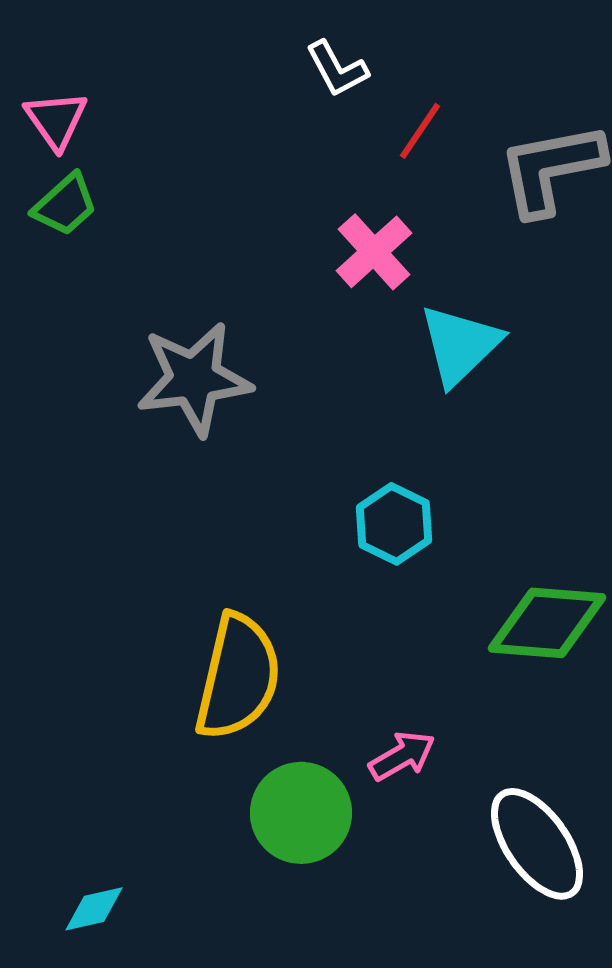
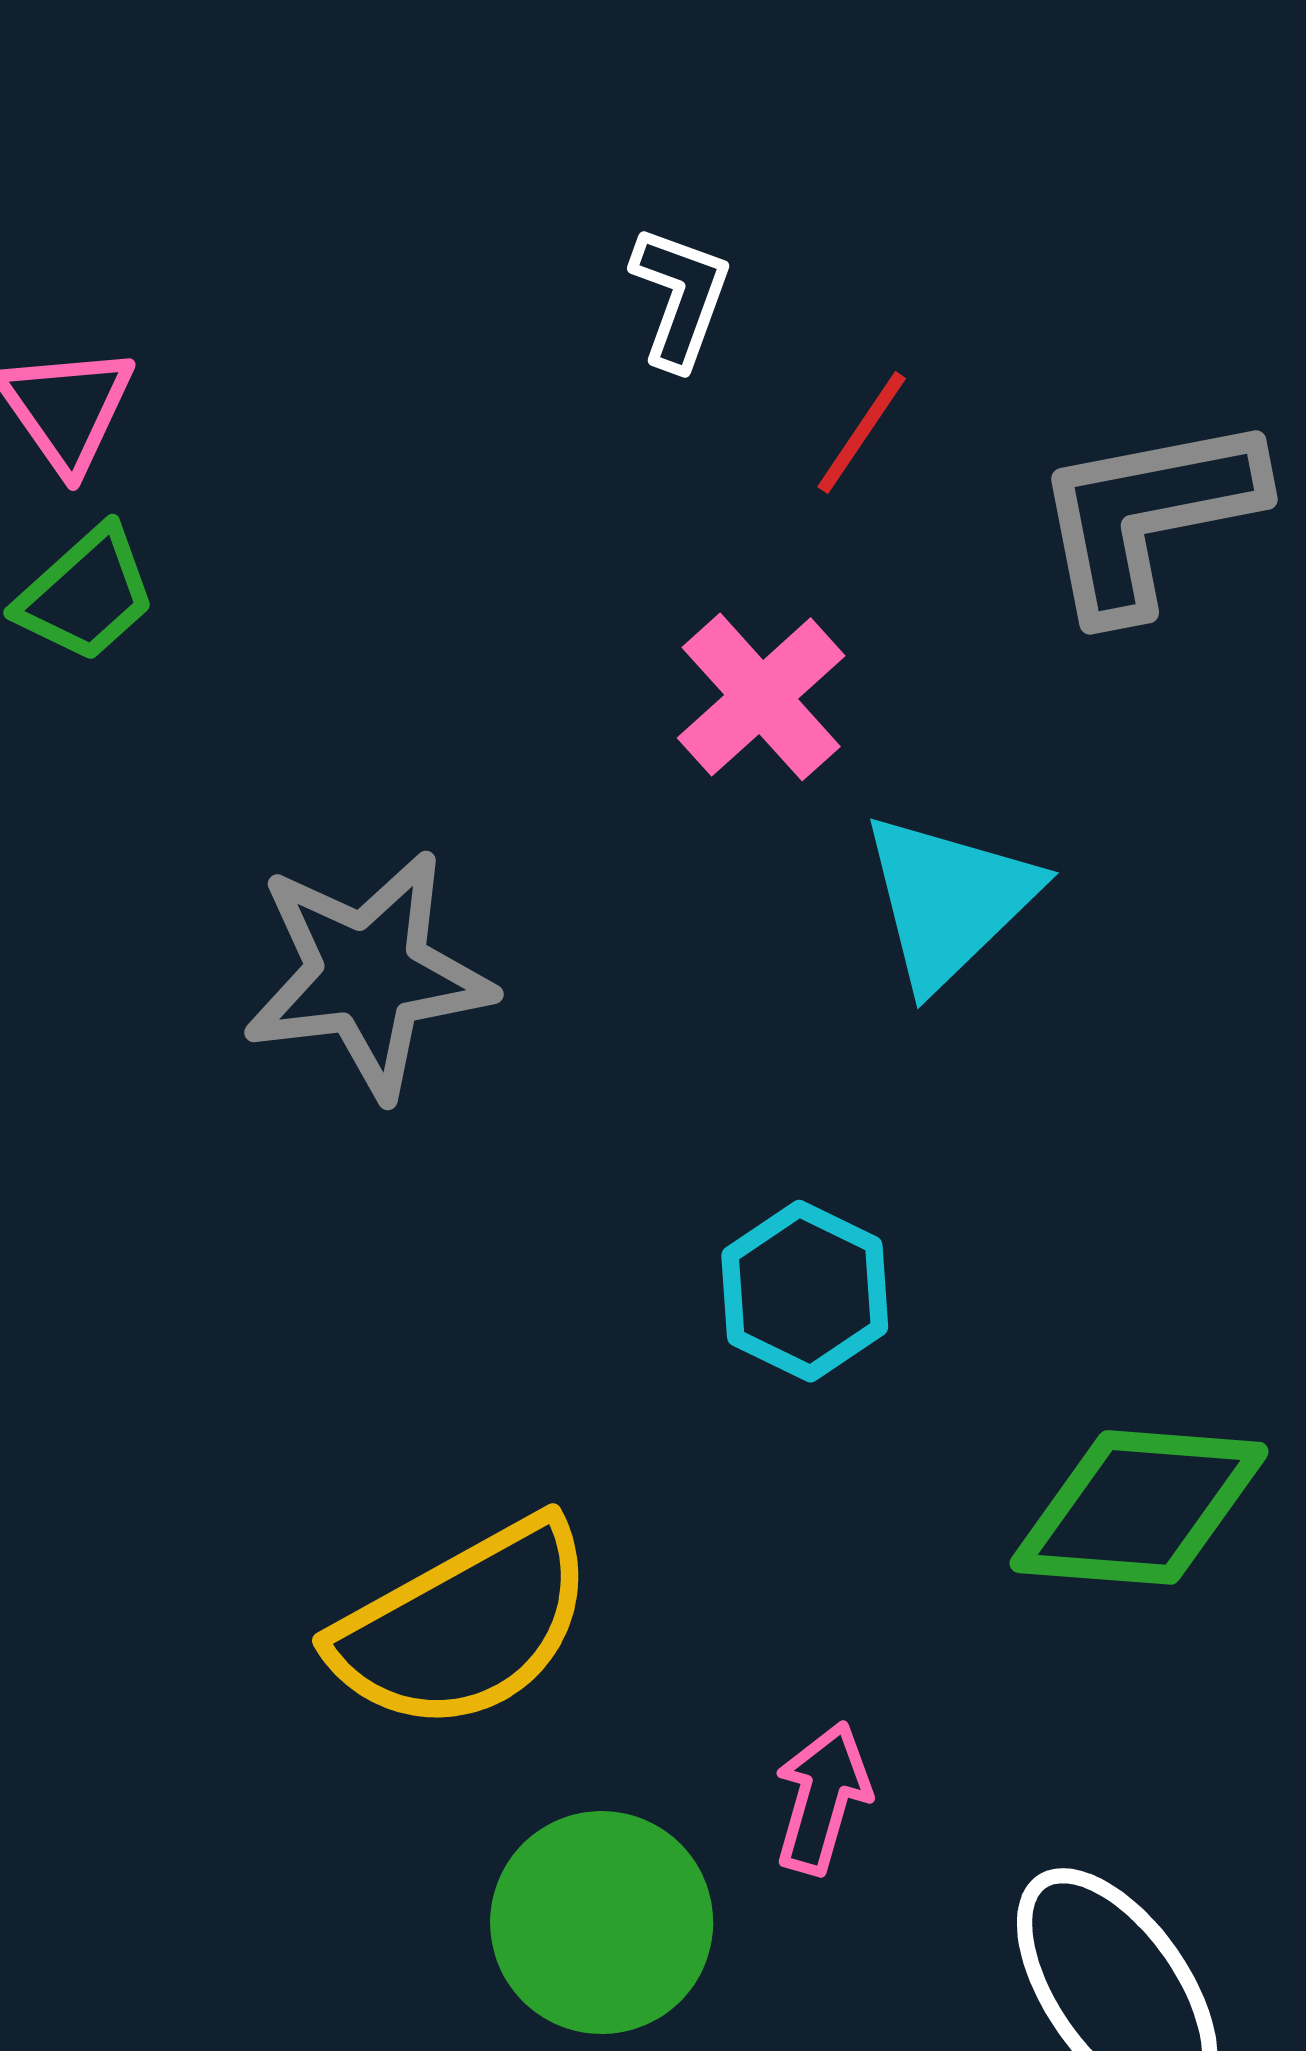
white L-shape: (337, 69) -> (680, 297), turned -132
yellow semicircle: (238, 677) -> (464, 1625), turned 48
pink arrow: (402, 756) -> (822, 1798), turned -44

